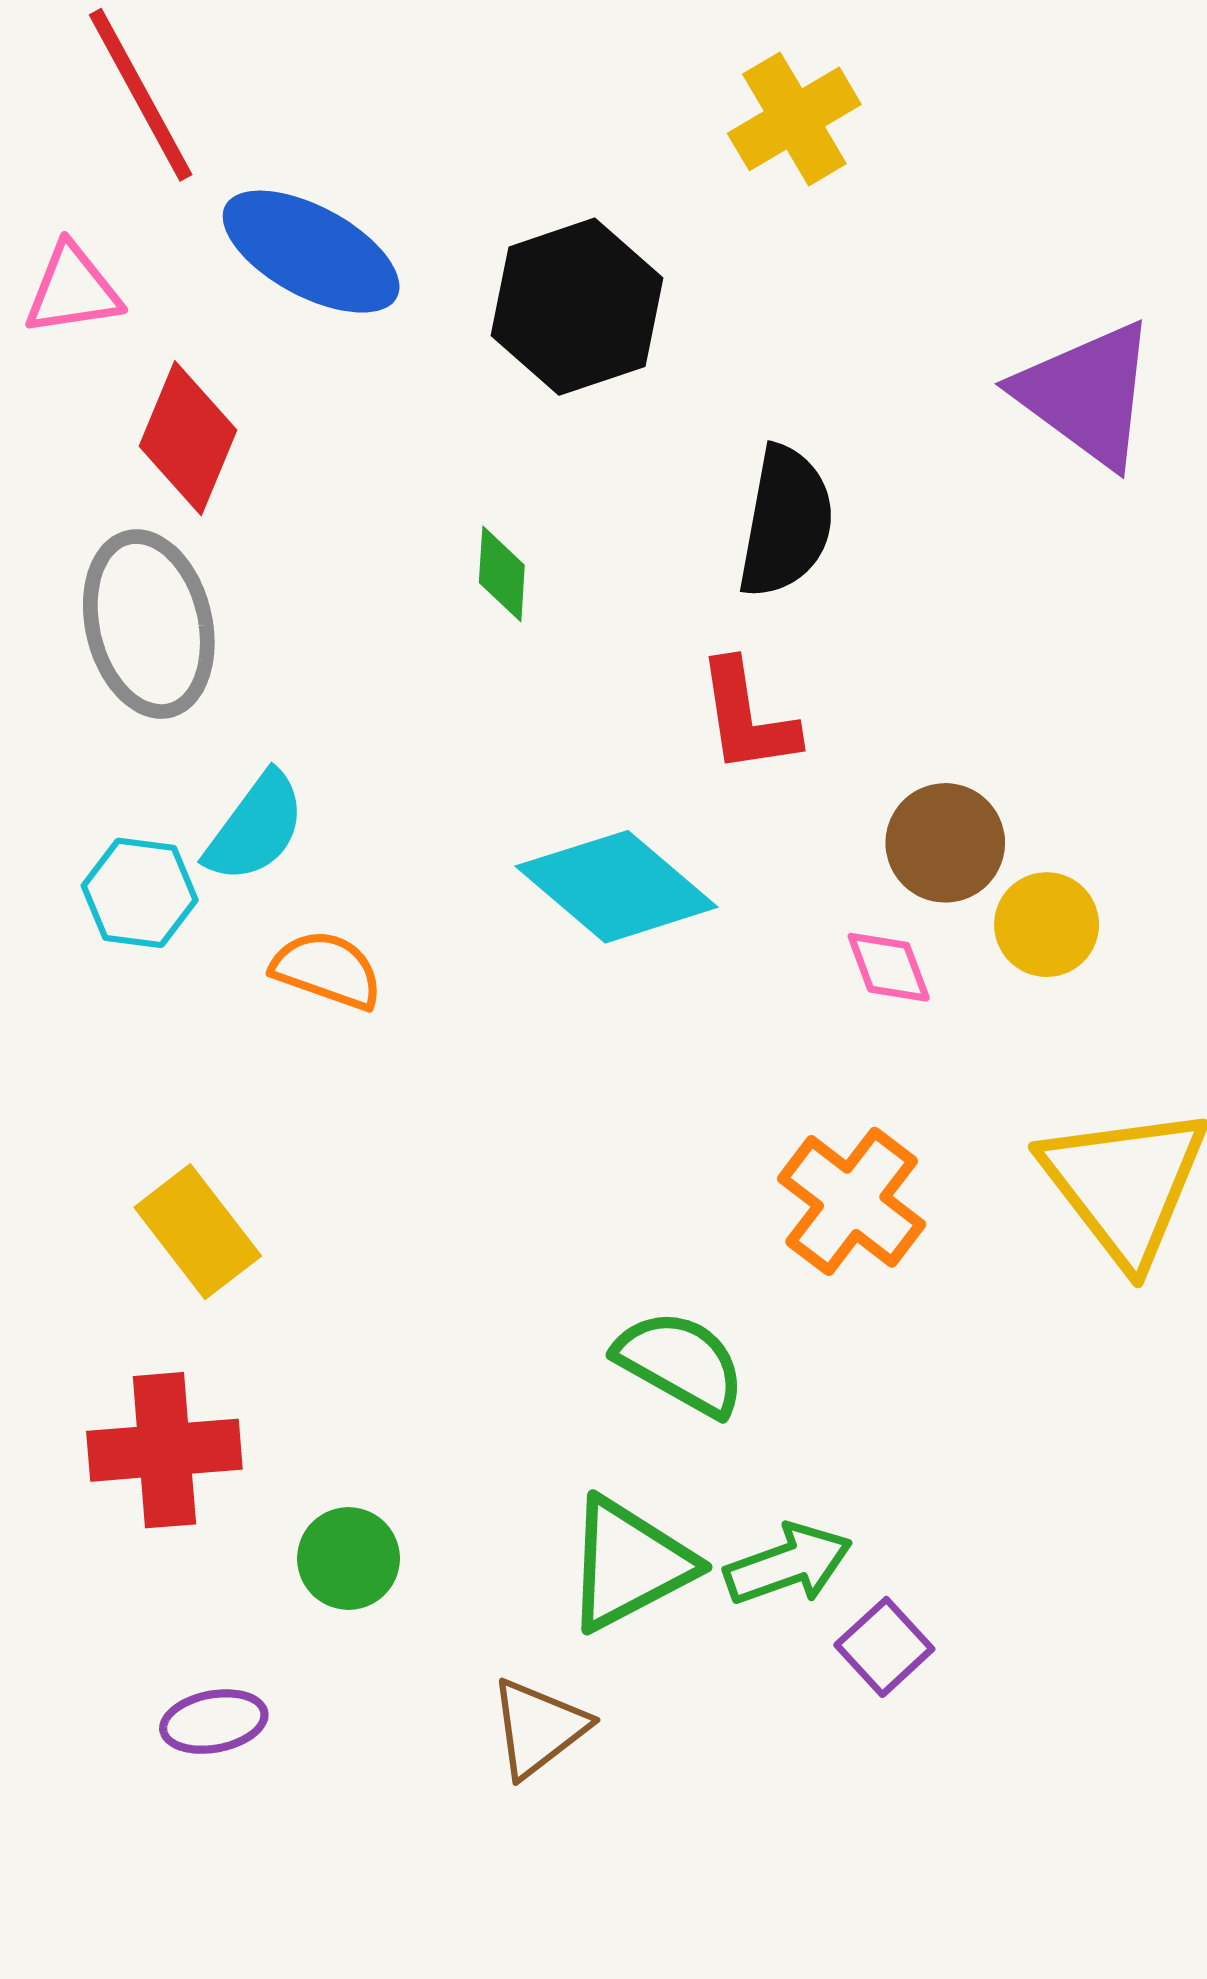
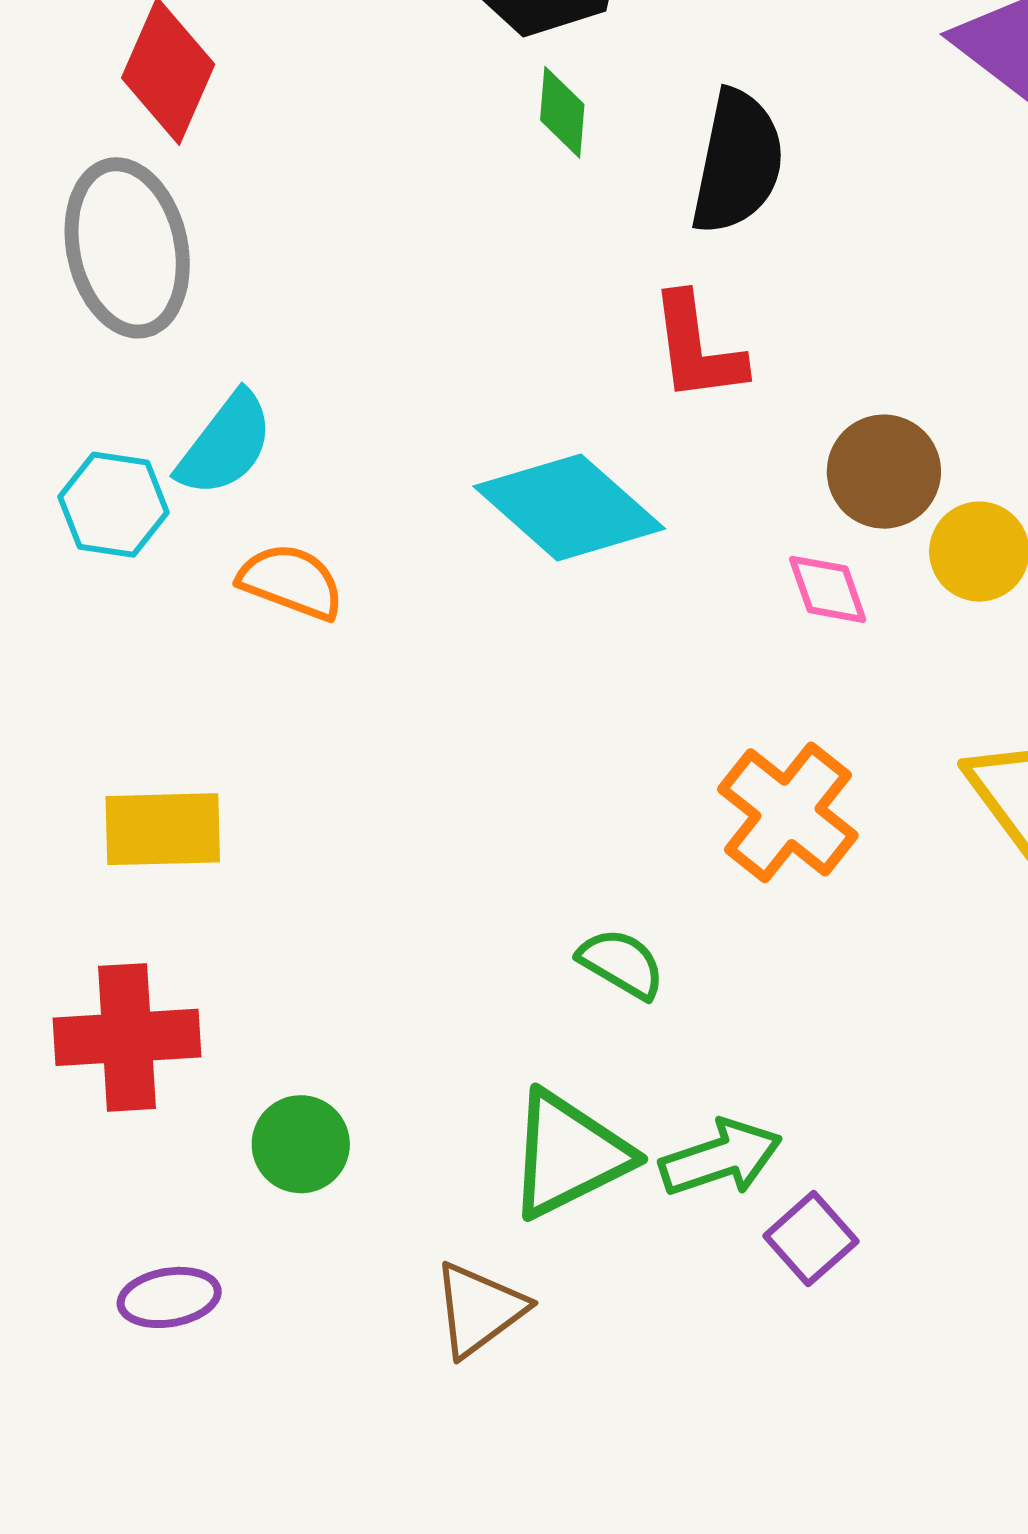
green diamond: (502, 574) -> (562, 112), moved
yellow rectangle: (198, 1232) -> (163, 829), turned -55
green semicircle: (680, 1363) -> (621, 963), size x0.7

